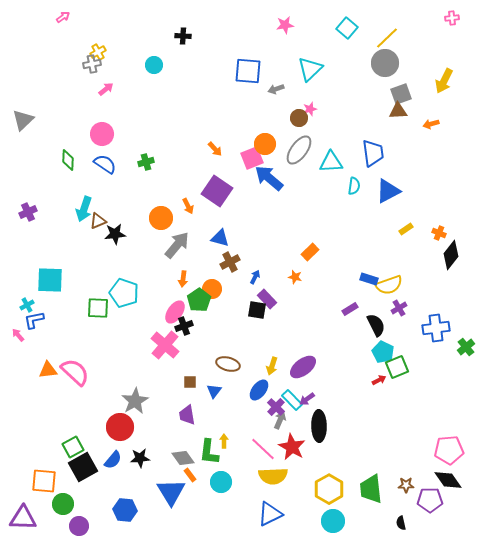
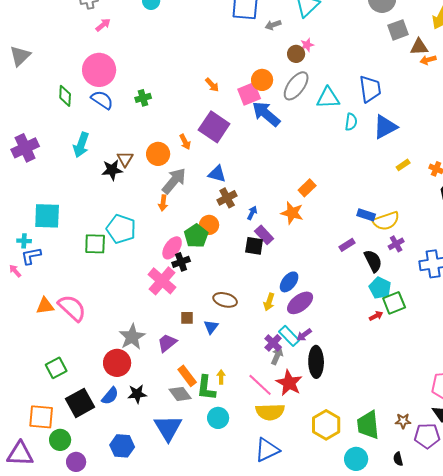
brown triangle: (398, 111) -> (419, 47), moved
pink circle: (102, 134) -> (99, 70), size x1.4
purple cross: (28, 212) -> (25, 148), size x1.5
brown triangle: (98, 221) -> (125, 159), moved, turned -36
orange star: (295, 277) -> (292, 213), size x1.6
orange arrow: (183, 279) -> (163, 203), moved
cyan cross: (27, 305) -> (24, 241), turned 32
blue ellipse: (259, 390) -> (289, 282), moved
purple trapezoid: (187, 415) -> (167, 343), moved, turned 60
green square: (73, 447) -> (56, 368), moved
orange rectangle: (190, 475) -> (187, 376), moved, size x1.5
cyan circle: (333, 521) -> (356, 459), moved

